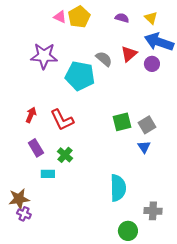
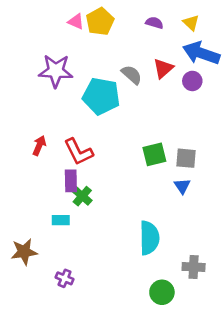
gray square: (147, 125) -> (186, 158), turned 36
purple rectangle: (36, 148) -> (71, 181), moved, turned 30
purple cross: (24, 214) -> (65, 278), moved

